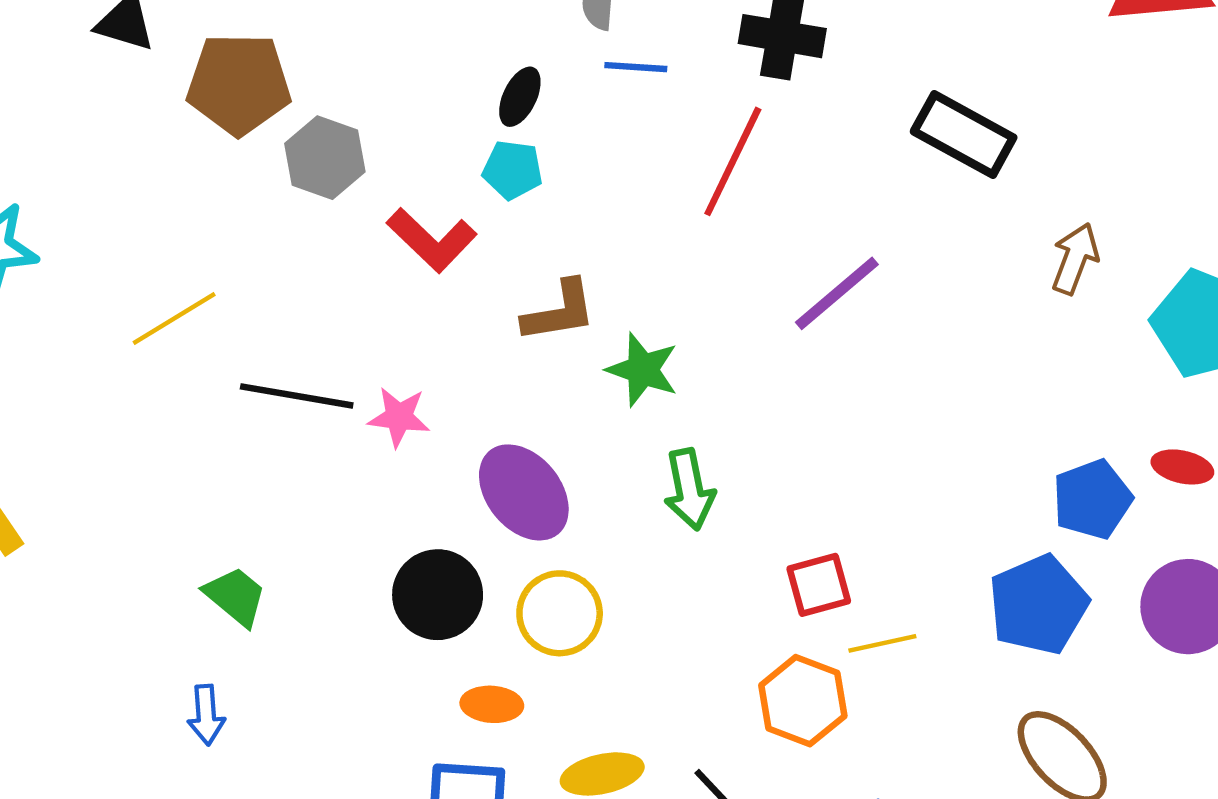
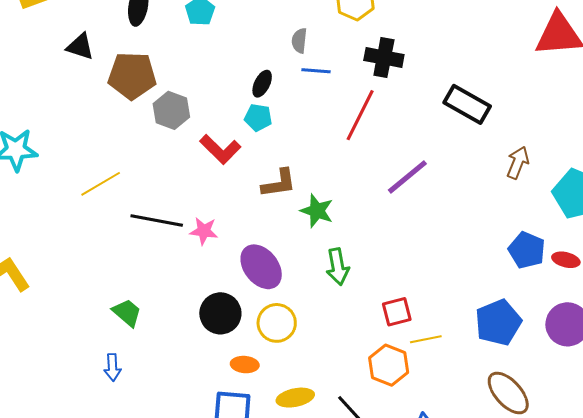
blue pentagon: (1092, 499) -> (527, 250), moved, turned -30

